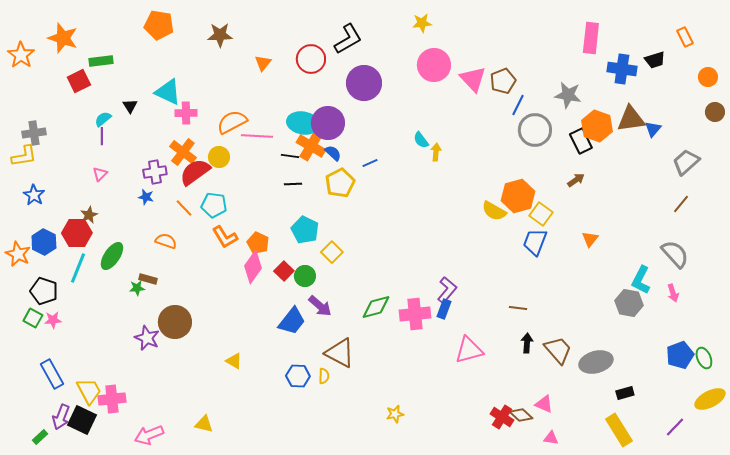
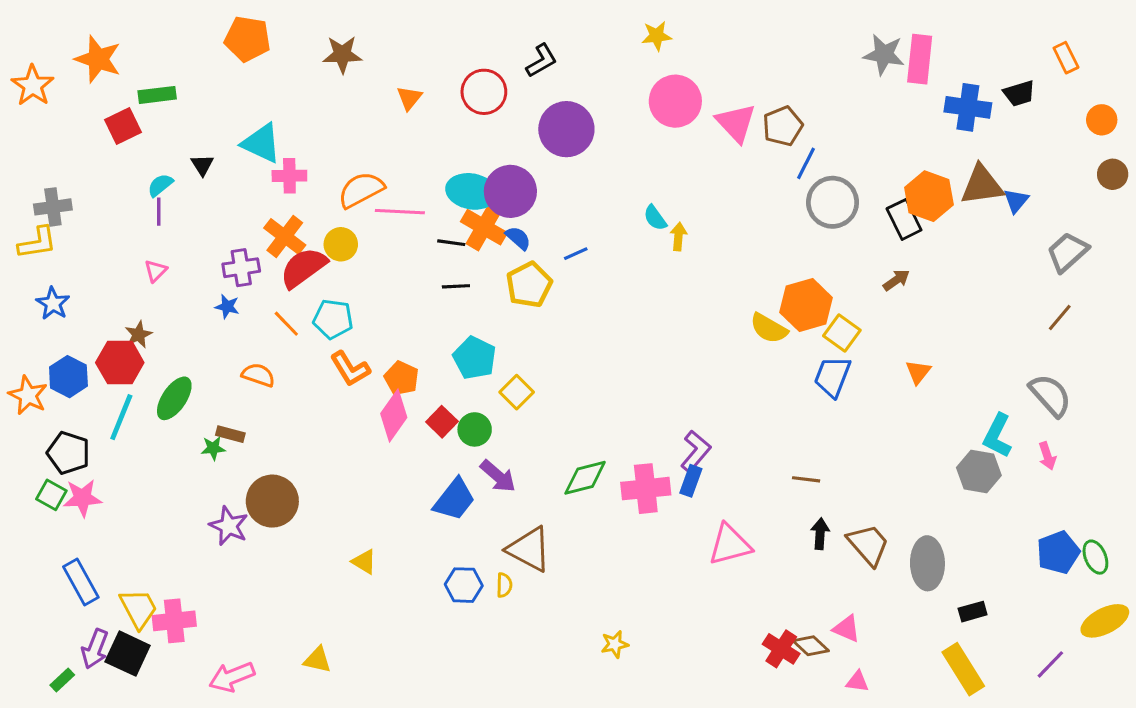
black L-shape: (348, 39) -> (542, 61), size x0.7
gray star: (568, 95) -> (884, 54), moved
pink star: (53, 320) -> (82, 498), size x1.4
gray ellipse: (596, 362) -> (927, 563), turned -76

